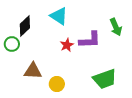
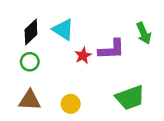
cyan triangle: (59, 16) -> (63, 30), moved
green circle: (12, 44) -> (30, 62), moved
brown triangle: (33, 71) -> (30, 100), moved

